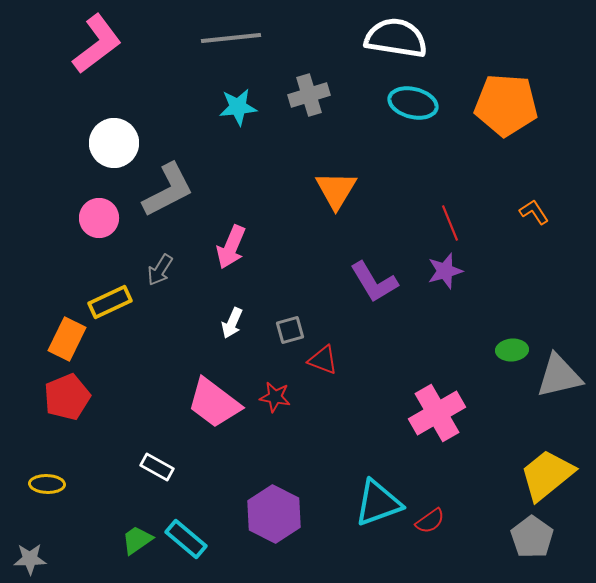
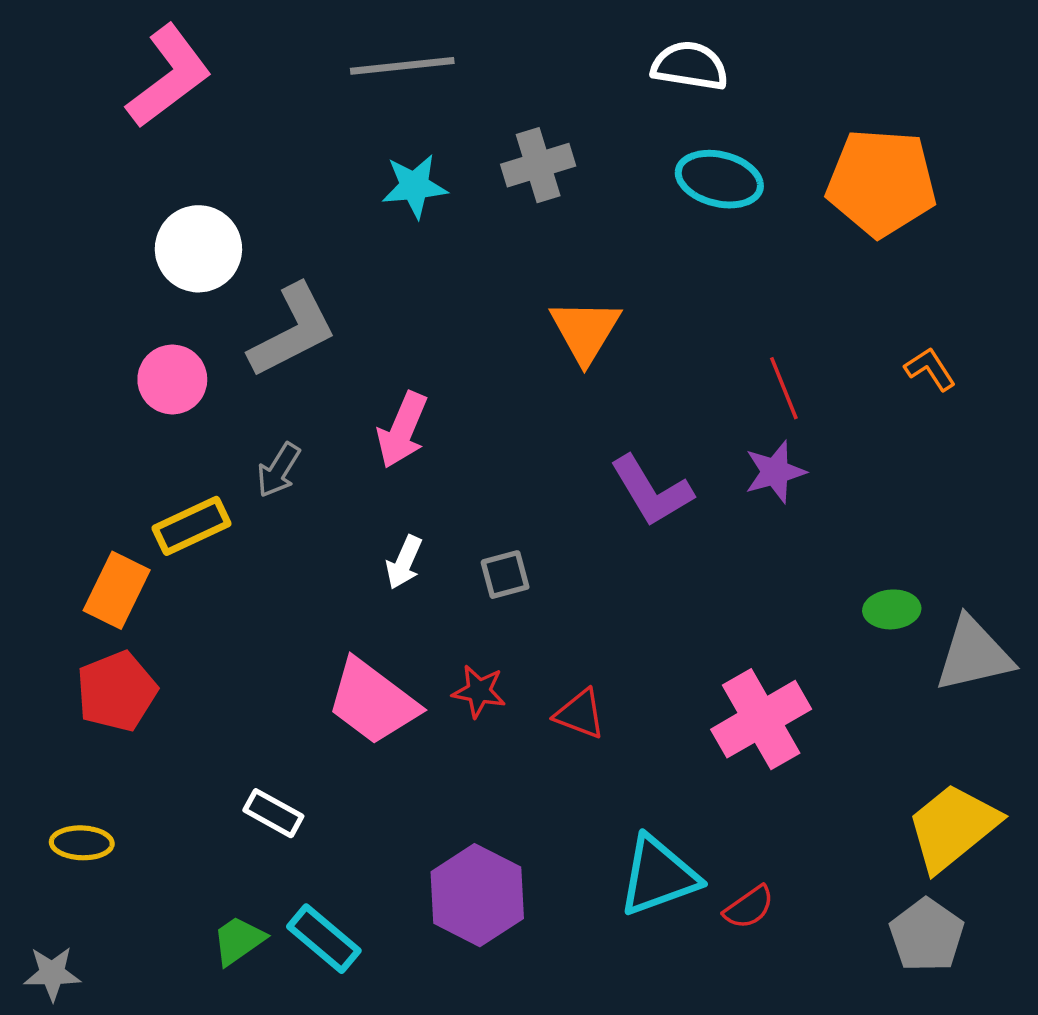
white semicircle: (396, 38) -> (690, 66), size x0.7
red triangle: (323, 360) -> (580, 714), moved

